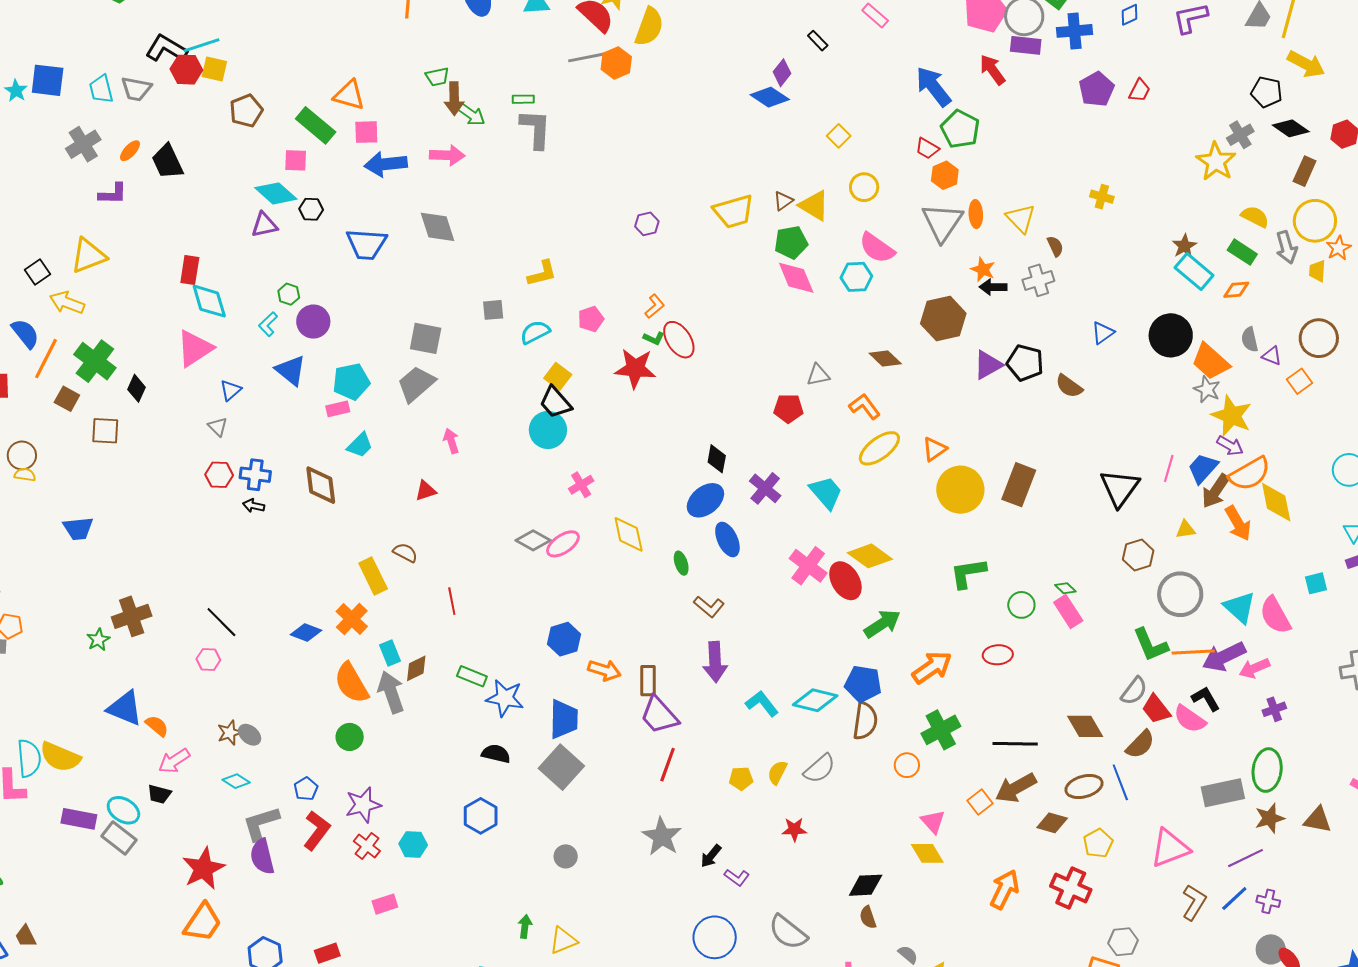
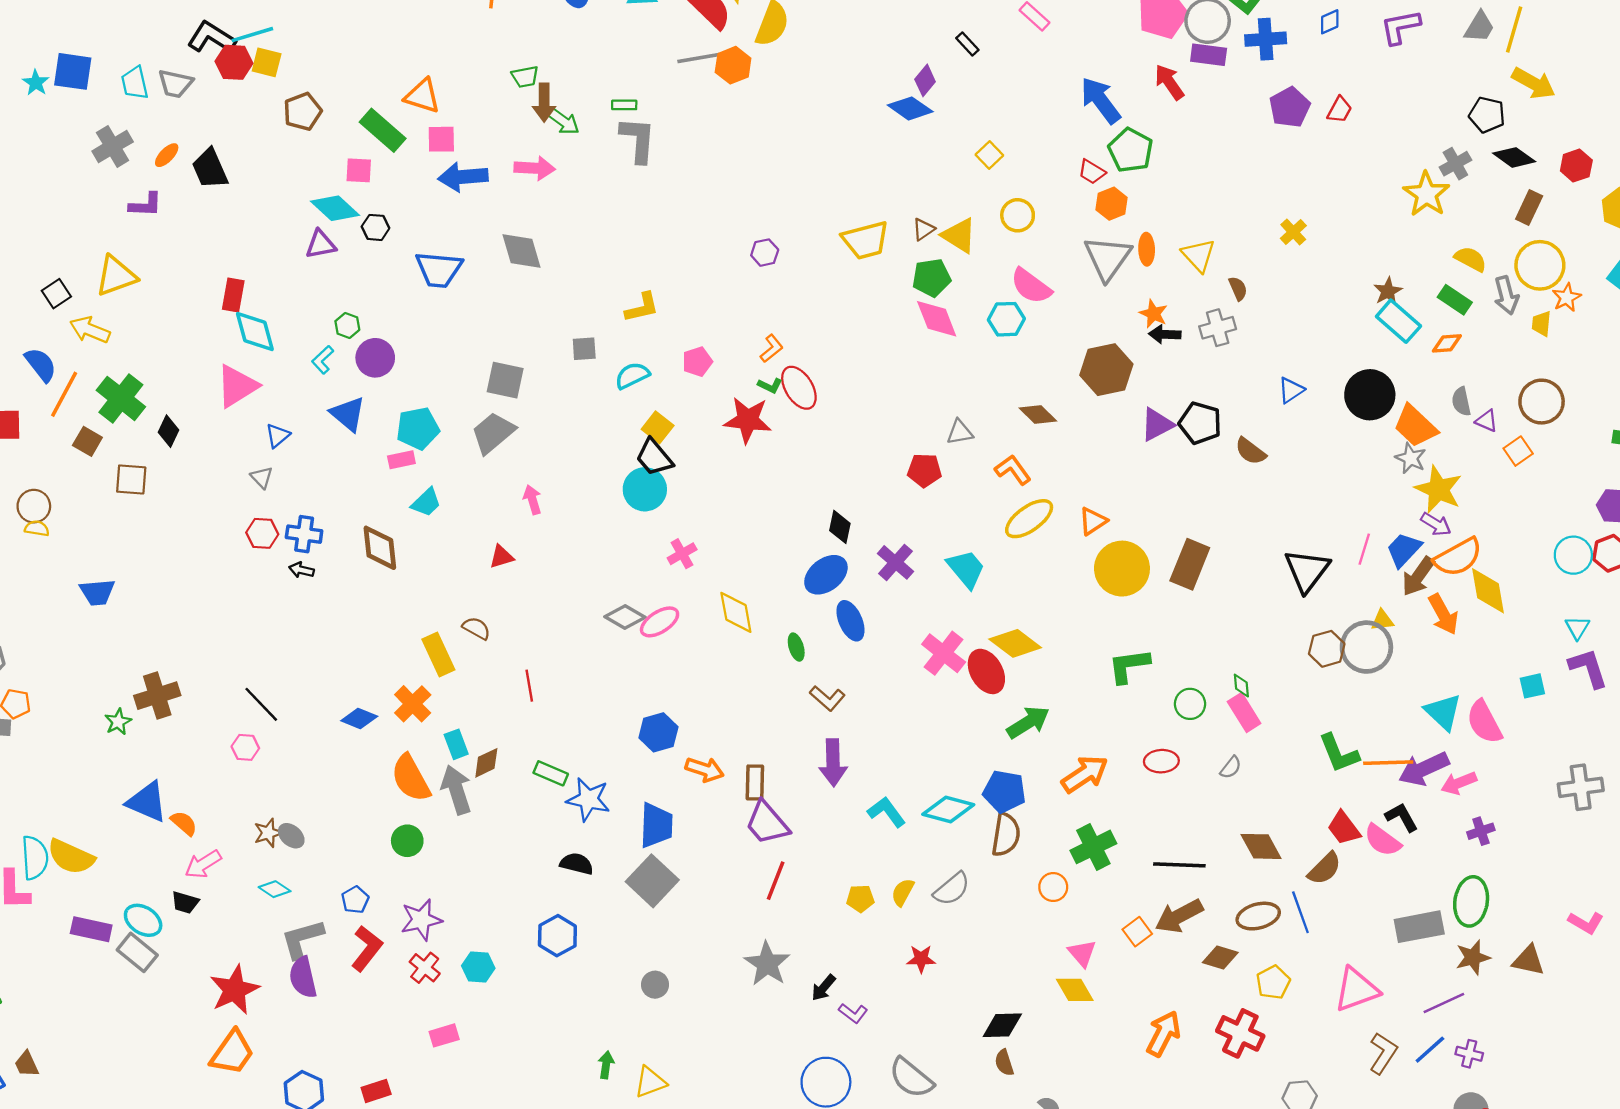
yellow cross: (1102, 197) -> (1293, 232), turned 30
green diamond: (1065, 588) -> (1241, 686), turned 40
gray circle: (1180, 594) -> (1366, 647), moved
gray semicircle: (1134, 691) -> (1231, 767), moved, size x0.7

